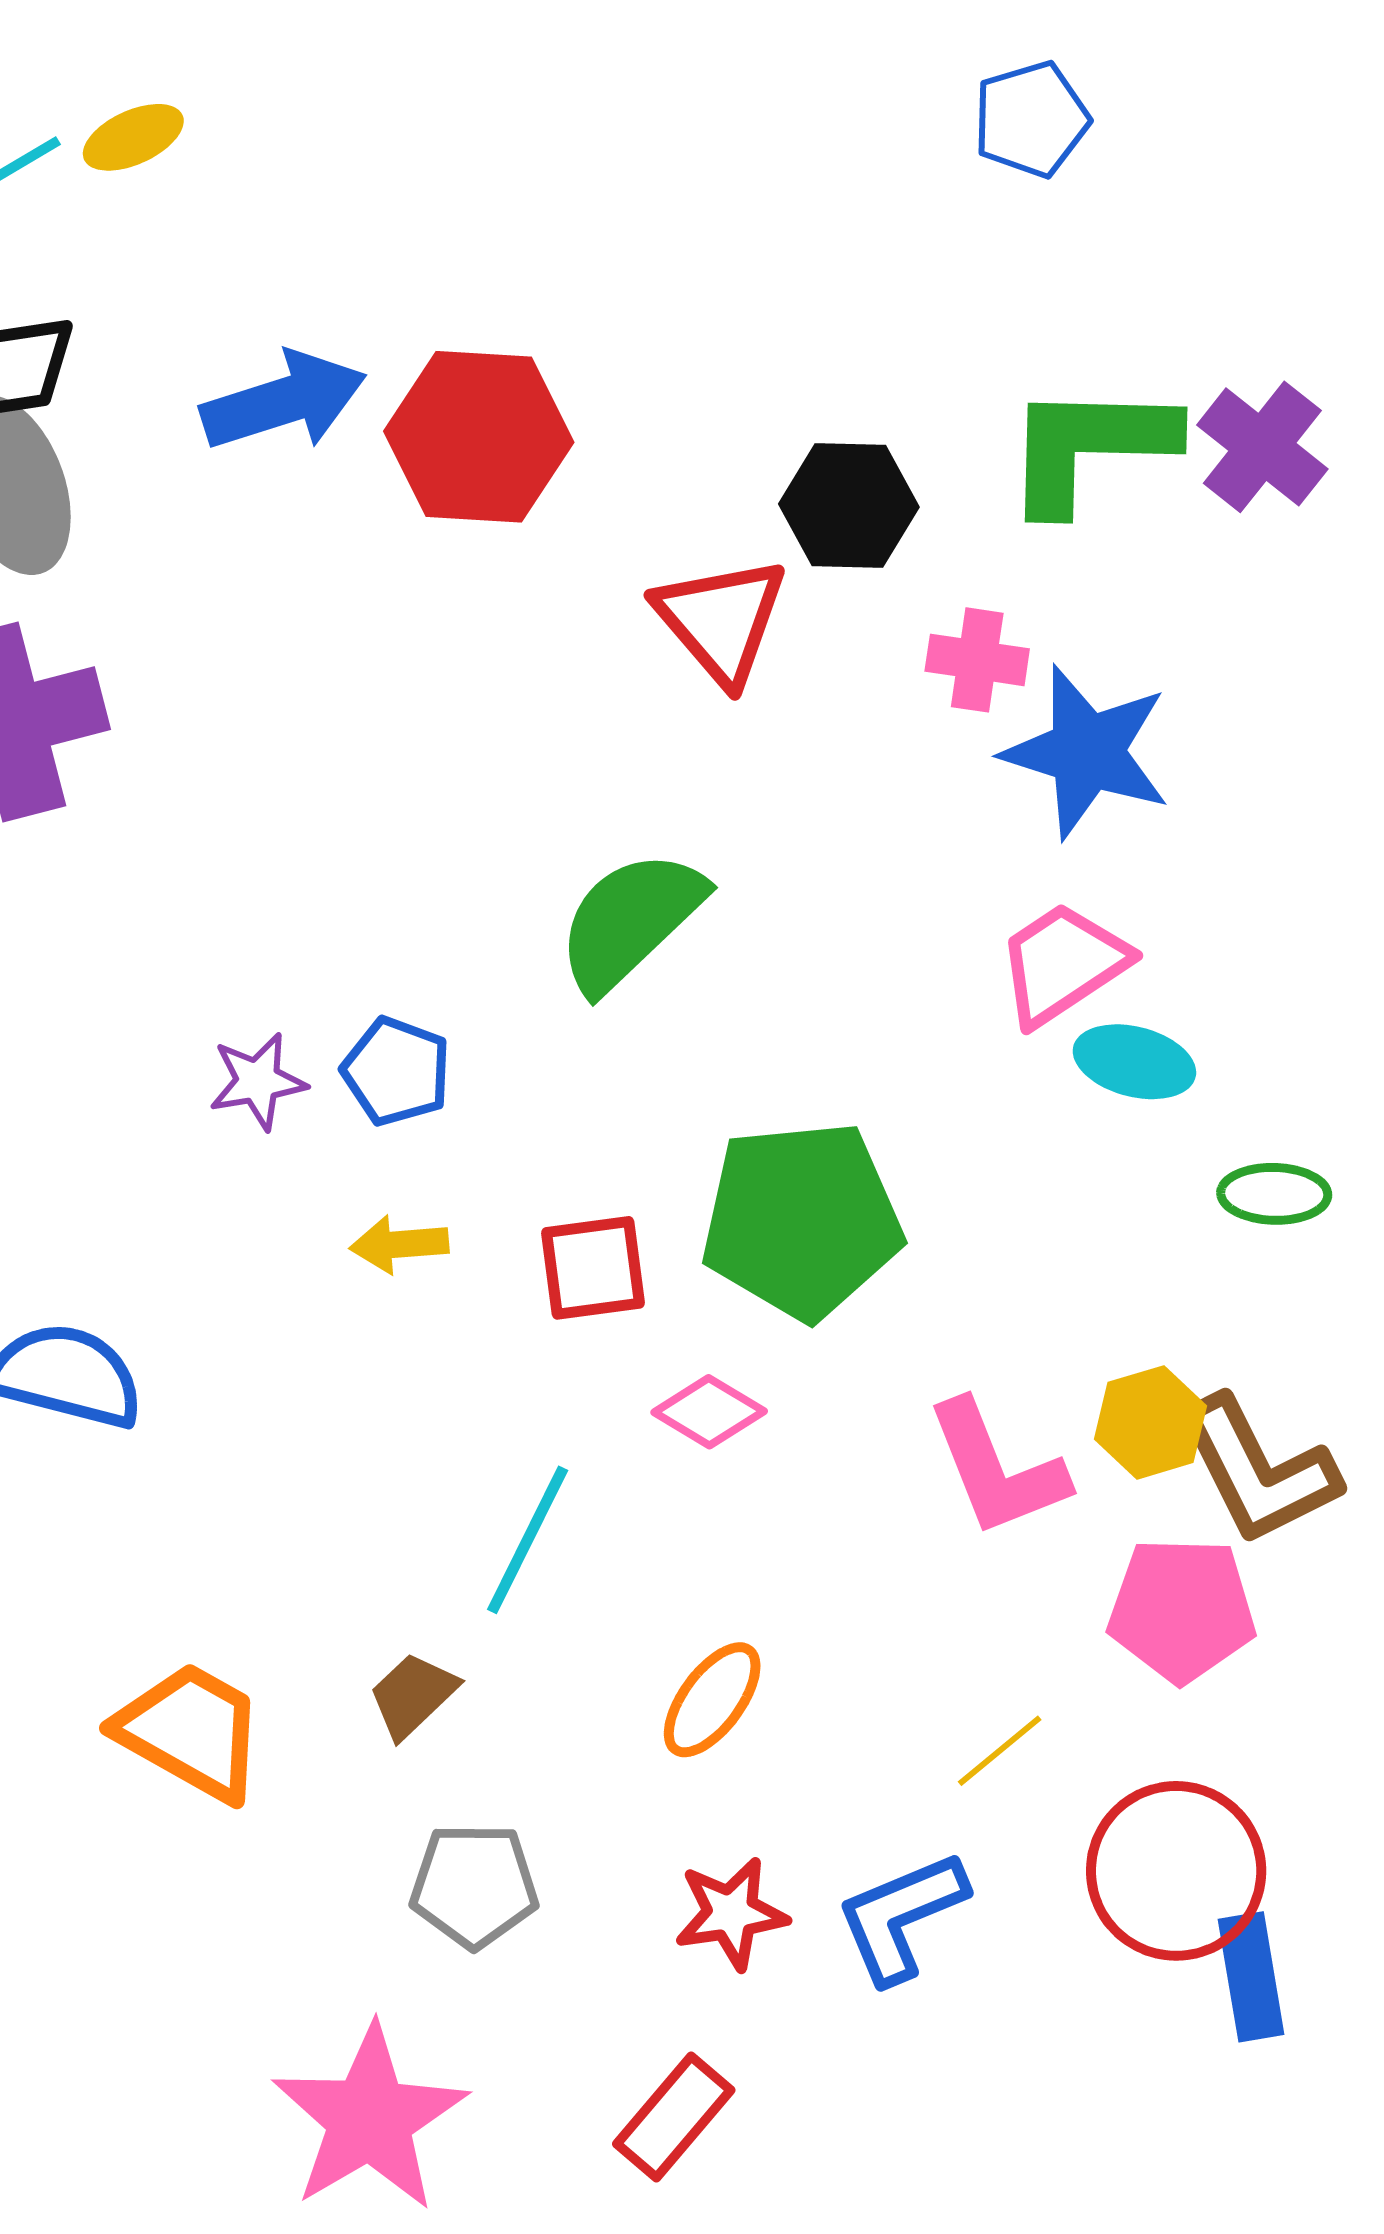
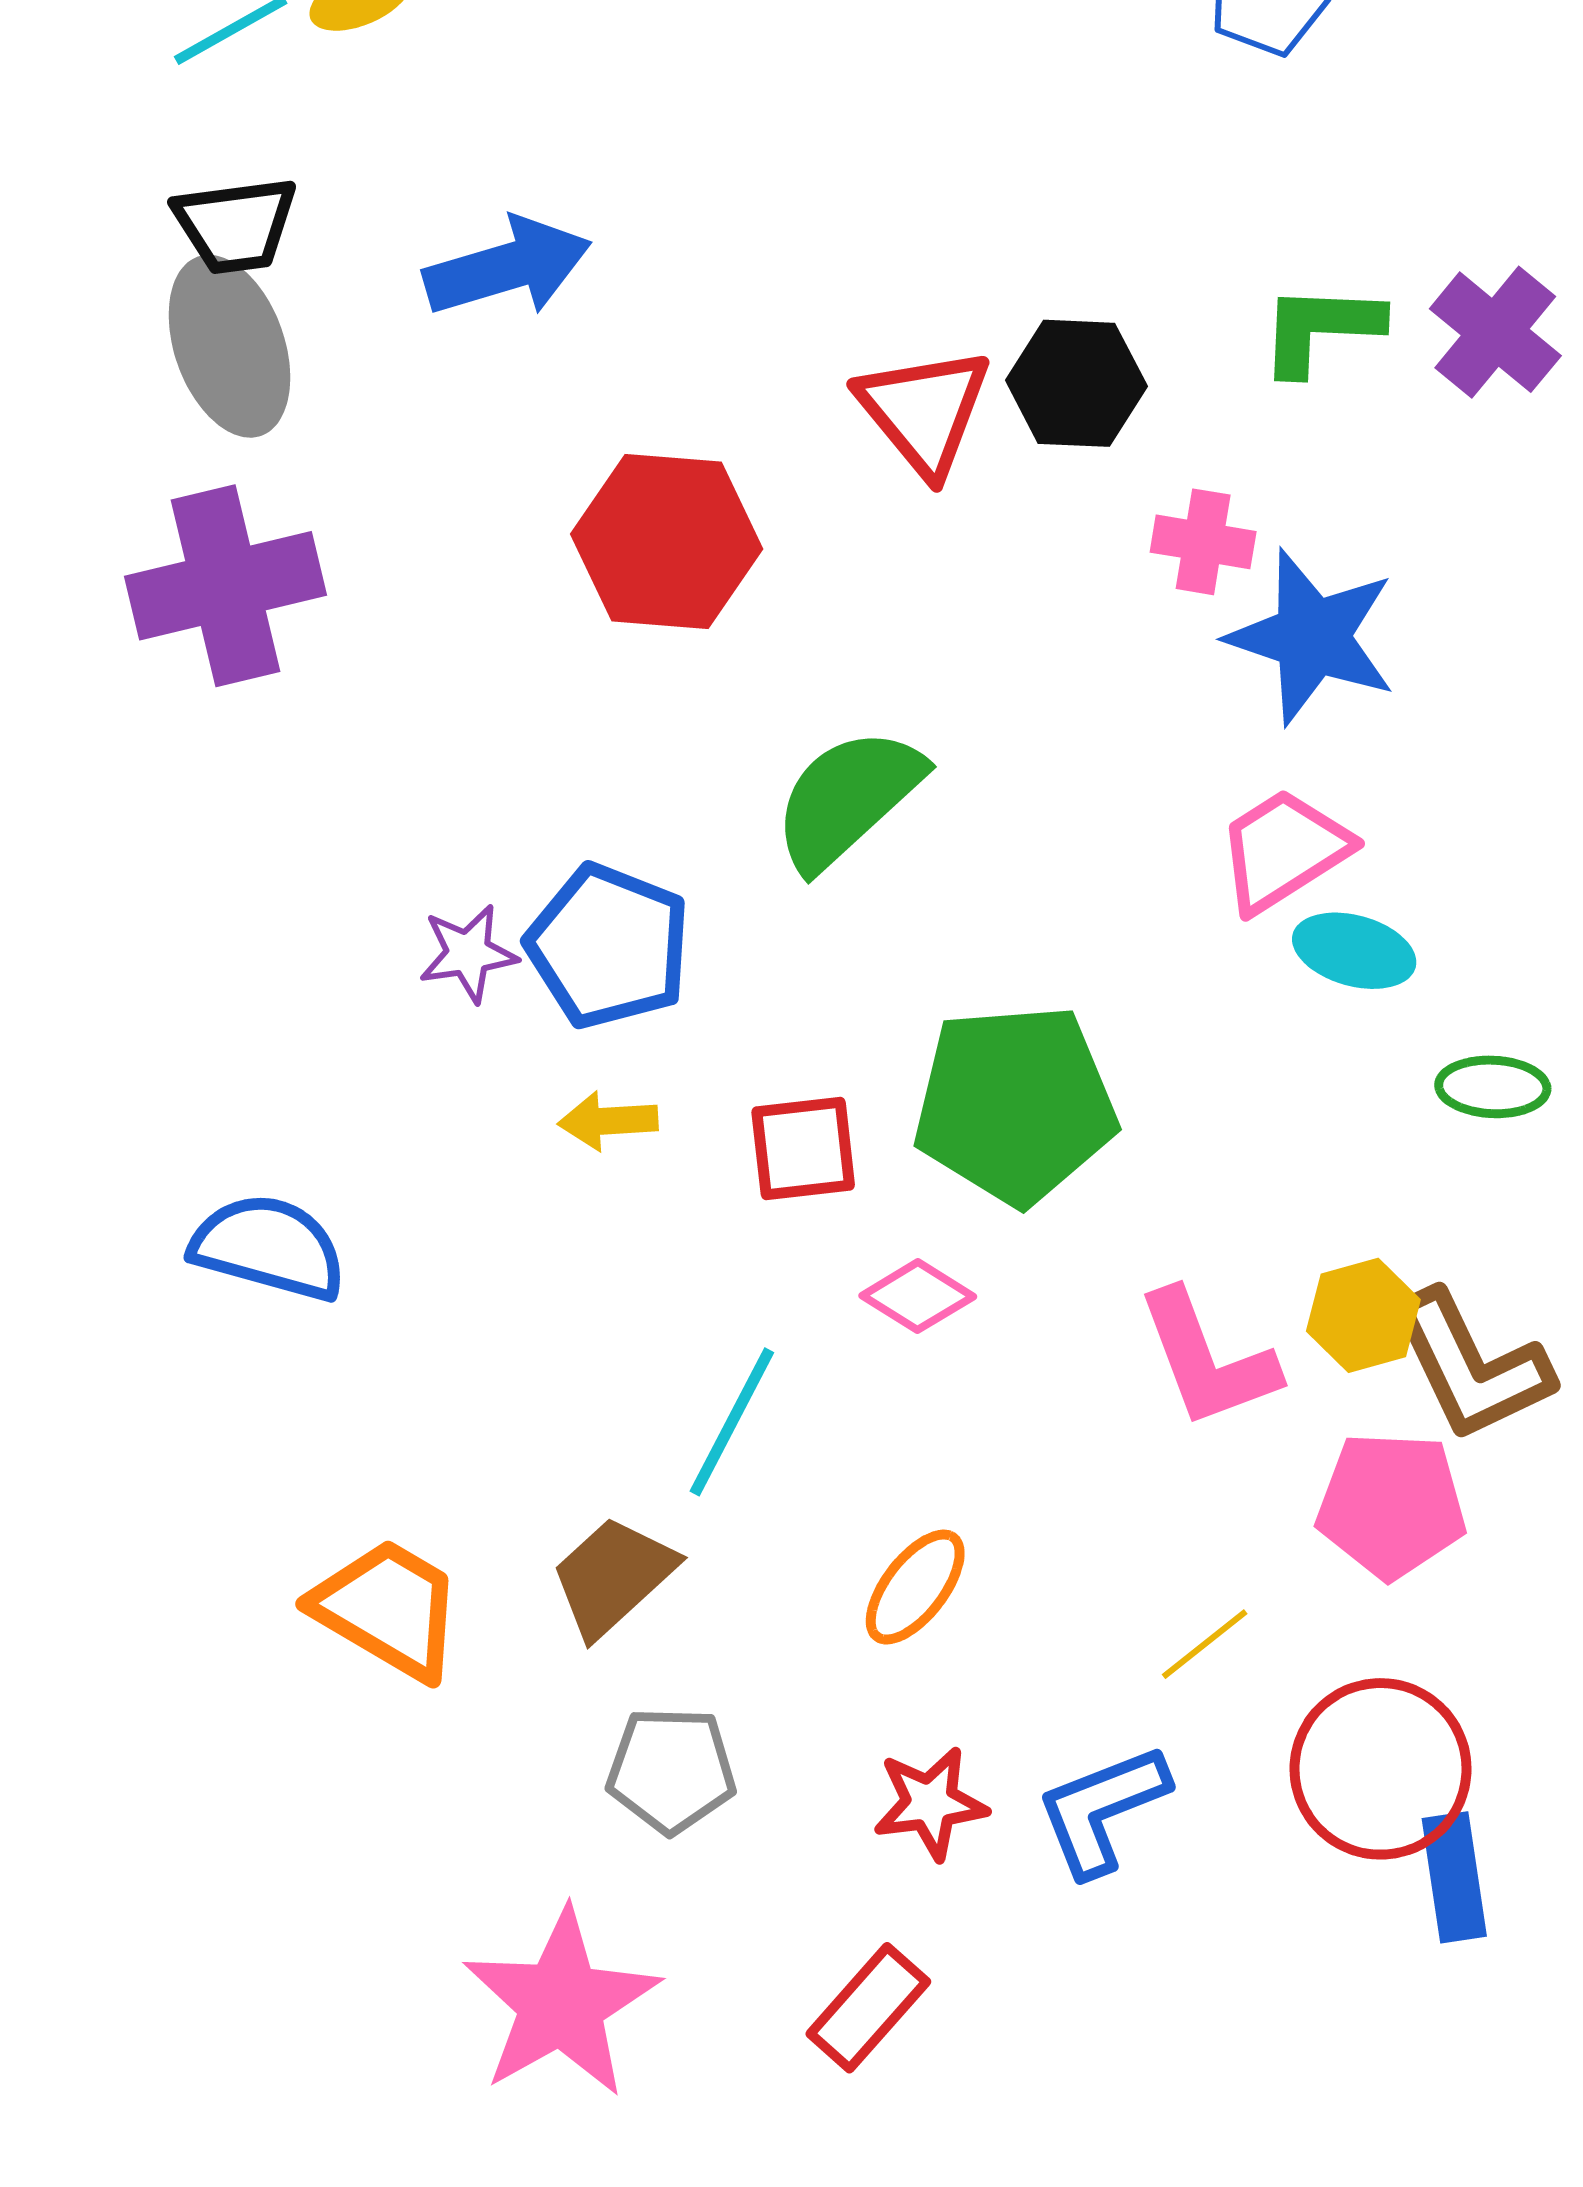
red hexagon: (479, 437) -> (667, 541), moved
green L-shape: (1089, 447) -> (1320, 329), size x0.7
red triangle: (721, 620) -> (924, 411), moved
blue pentagon: (396, 1071) -> (609, 946), size x1.5
brown trapezoid: (413, 1695) -> (613, 1577), size x1.4

